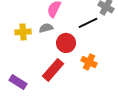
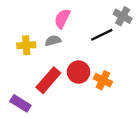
red circle: (66, 43) -> (79, 72), moved
red rectangle: (53, 70) -> (48, 80), moved

